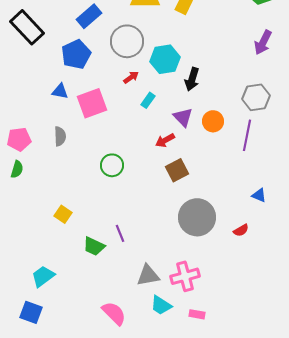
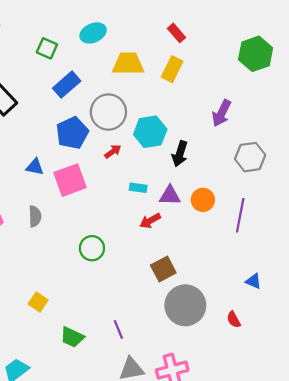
purple arrow: (263, 42) -> (222, 113), moved
blue pentagon: (76, 54) -> (72, 133), moved
gray hexagon: (256, 97) -> (250, 157), moved
cyan rectangle: (148, 100) -> (138, 188), moved, turned 63
purple triangle: (183, 117) -> (170, 195), turned -45
brown square: (177, 170) -> (163, 269), moved
red semicircle: (241, 230) -> (234, 320), turned 91
purple line: (120, 233) -> (118, 329), moved

